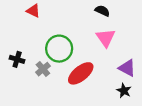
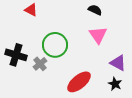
black cross: (17, 59) -> (16, 55), size x1.5
red ellipse: (81, 73) -> (79, 82), moved

